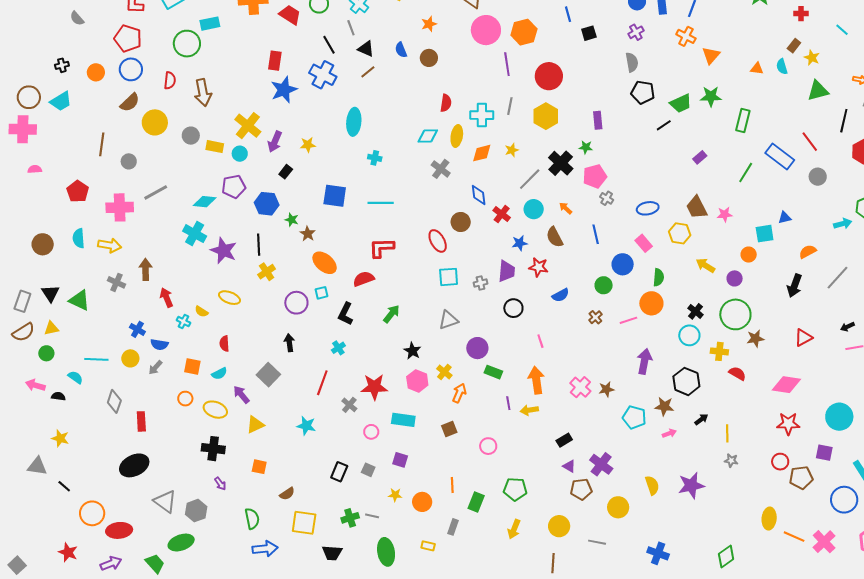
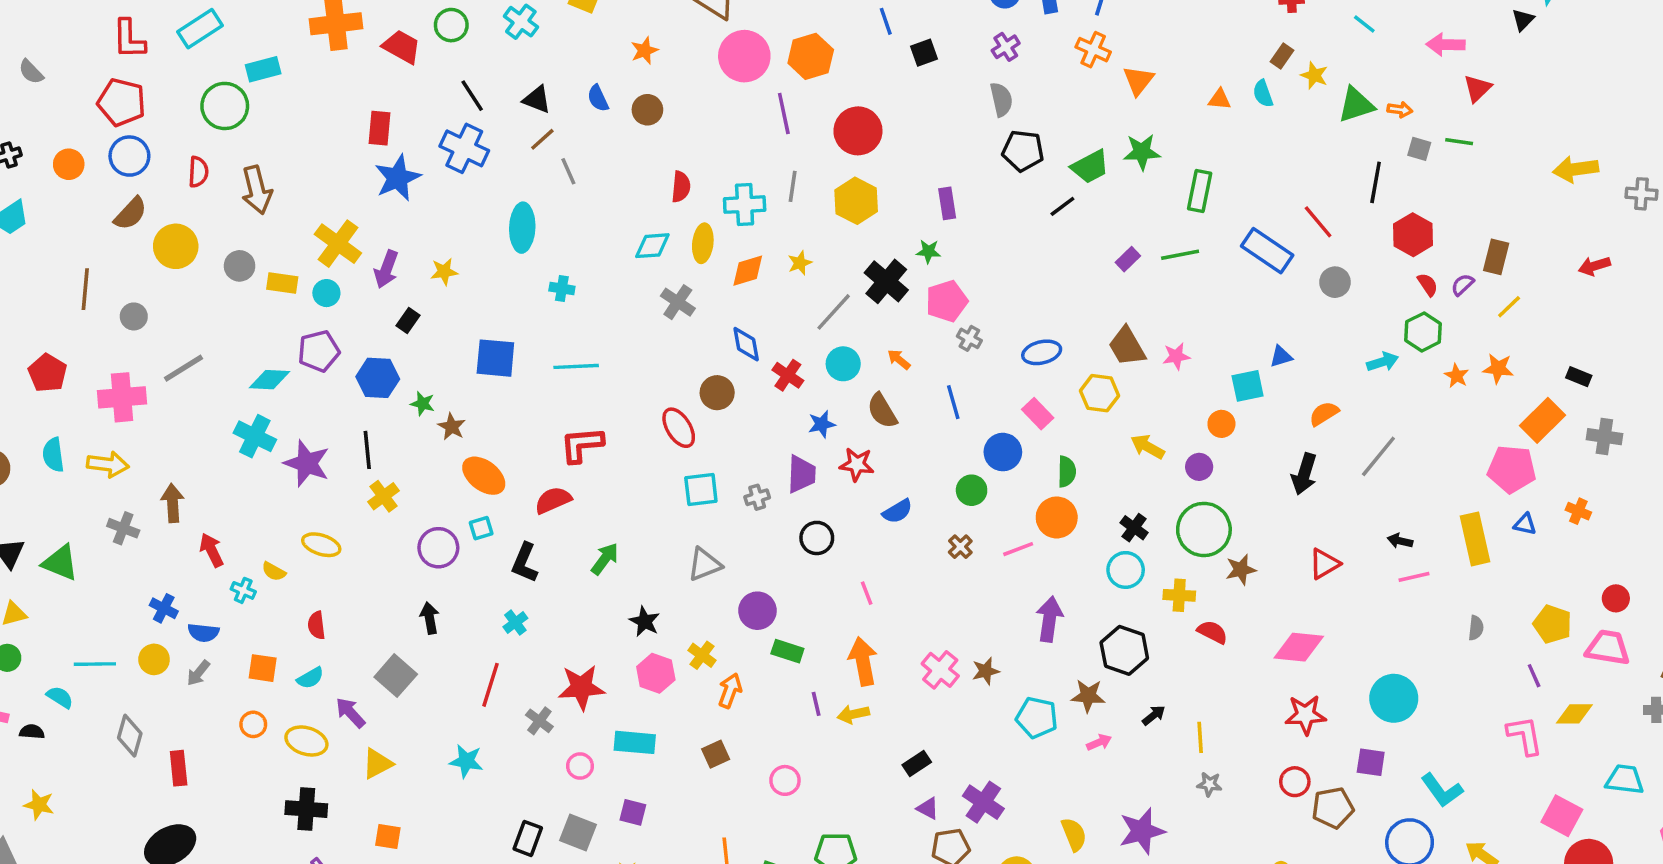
gray line: (351, 28) -> (568, 171), moved
green triangle: (818, 91) -> (1356, 105), moved
green line: (746, 172) -> (1180, 255), moved, turned 50
black arrow: (847, 327) -> (1400, 541), turned 40
gray square: (368, 470) -> (578, 832), size x1.5

